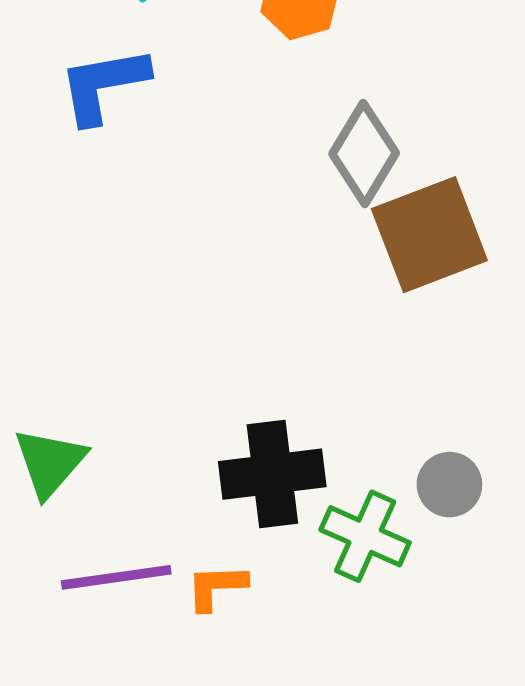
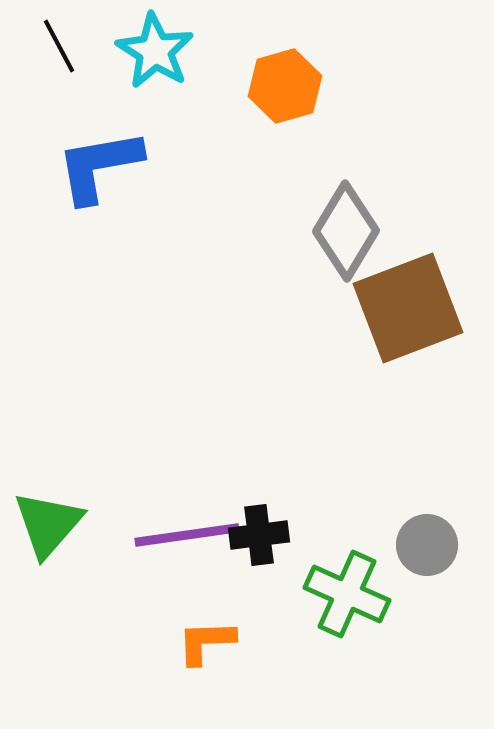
black cross: (272, 474) -> (259, 535), size x0.6
purple line: (116, 577) -> (187, 535), moved

